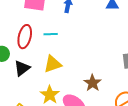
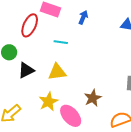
red ellipse: (25, 37) -> (30, 25), moved

